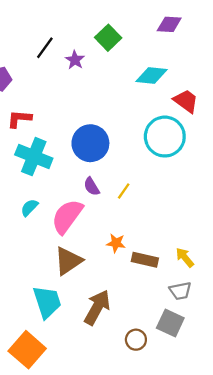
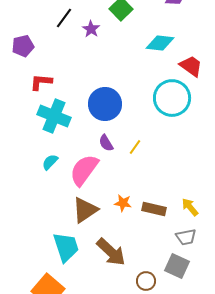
orange star: (116, 243) -> (123, 203), moved
brown arrow: (97, 307) -> (111, 252), turned 104

